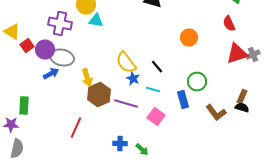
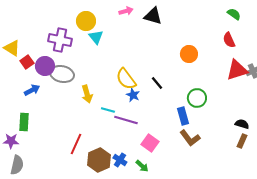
cyan triangle: (96, 21) -> (96, 37), turned 42
blue arrow: (51, 74) -> (32, 90), moved
cyan line: (153, 90) -> (108, 110), moved
brown hexagon: (99, 95) -> (99, 160), moved
brown rectangle: (242, 97) -> (242, 141), moved
brown L-shape: (216, 113) -> (190, 138), moved
pink square: (156, 117) -> (150, 143), moved
blue cross: (120, 144) -> (120, 160), turned 32

